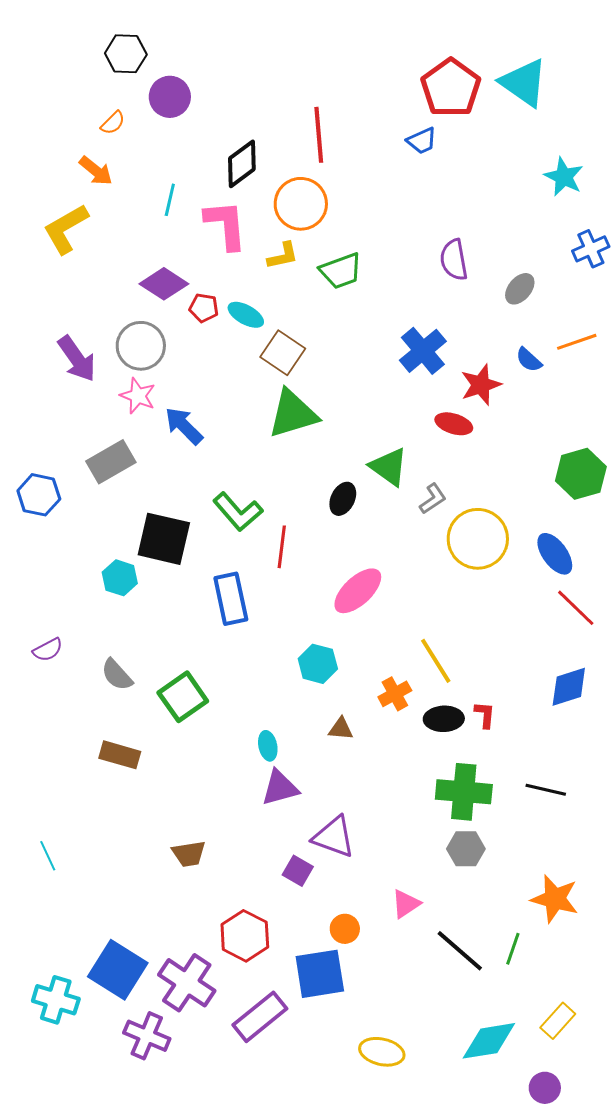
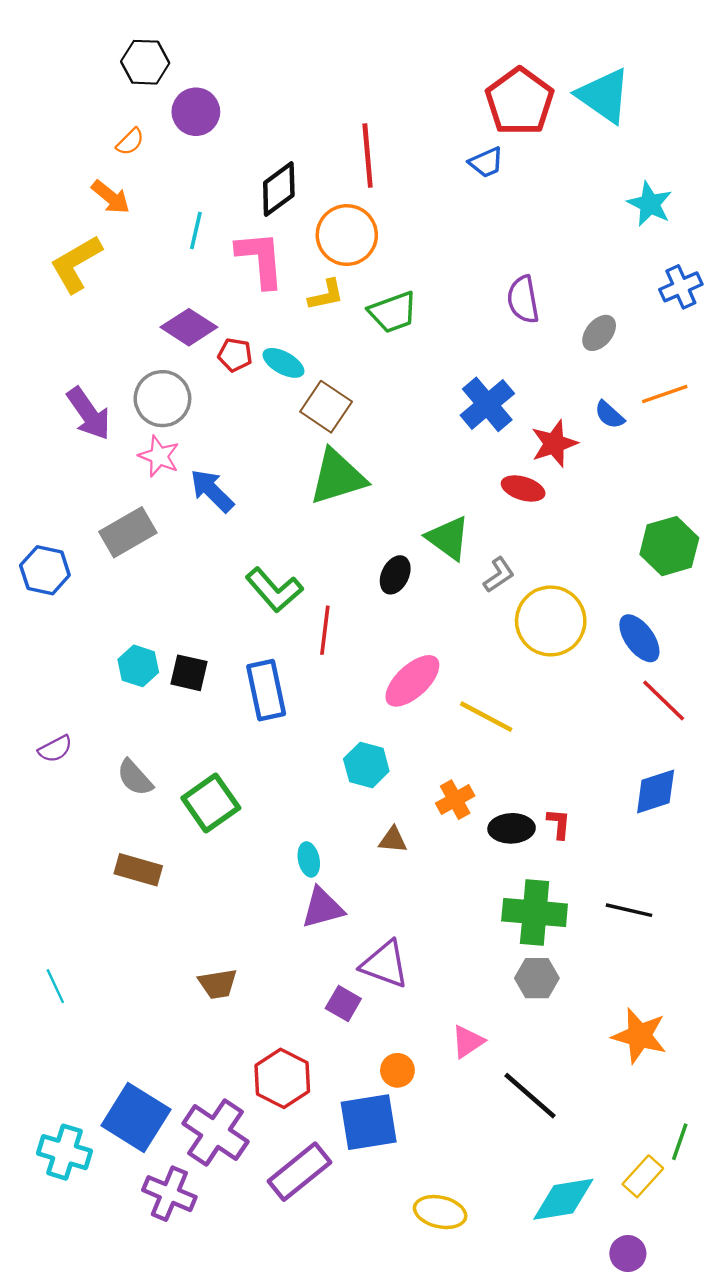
black square: (164, 539) -> (189, 673), moved, size x0.6
yellow line: (436, 661) -> (486, 717), moved, turned -30
green line: (513, 949) -> (680, 1142), moved

